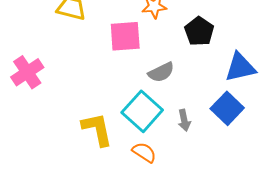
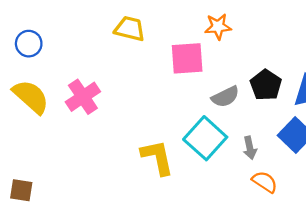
black pentagon: (199, 31) -> (266, 85), moved
orange semicircle: (144, 152) -> (265, 182), moved

